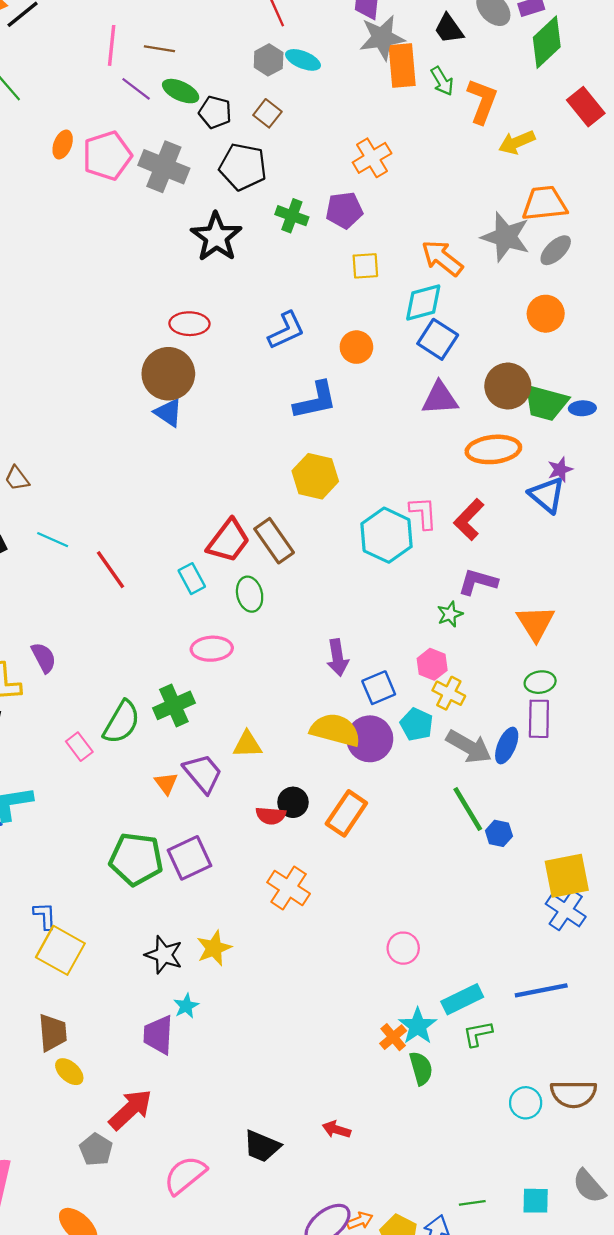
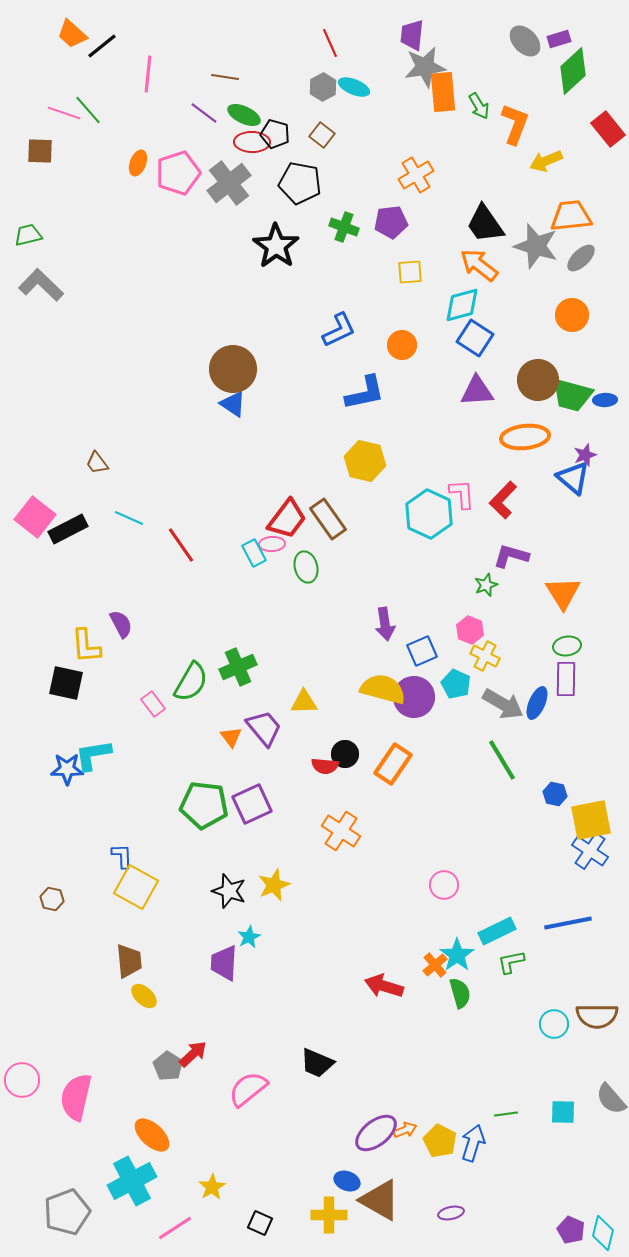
black trapezoid: (449, 29) -> (485, 224), moved, size x1.4
pink line: (112, 45) -> (148, 74), moved
gray cross: (164, 167) -> (229, 183), turned 30
red ellipse: (189, 324) -> (252, 142), moved
pink ellipse: (212, 649) -> (272, 544), moved, size x0.7
blue hexagon: (499, 833) -> (555, 794), moved
red arrow: (131, 1109) -> (193, 1054), moved, size x0.7
red arrow: (336, 1130) -> (384, 986), moved, size x1.5

